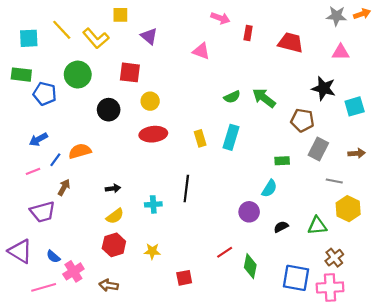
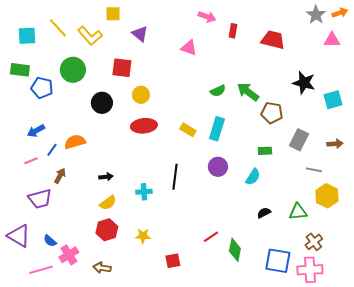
gray star: (336, 16) -> (316, 15), turned 30
pink triangle: (341, 52) -> (332, 40), moved
brown pentagon: (302, 120) -> (272, 113), moved
yellow rectangle: (200, 138) -> (188, 130), turned -42
purple circle: (249, 212) -> (218, 167), moved

